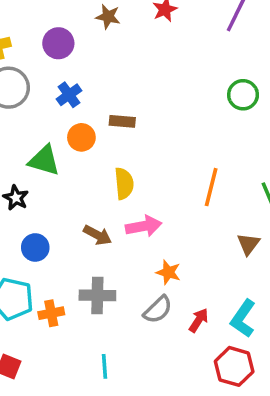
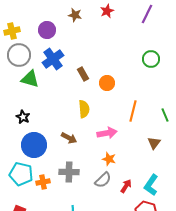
blue cross: (69, 95) -> (53, 59), size x1.5
brown rectangle: (122, 121) -> (83, 74), turned 56
orange circle: (81, 137) -> (107, 83), moved
green triangle: (44, 160) -> (30, 79), moved
pink arrow: (144, 226) -> (107, 133), moved
blue circle: (35, 247) -> (34, 145), size x1.6

